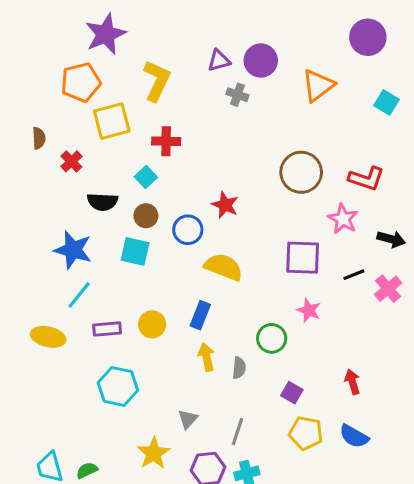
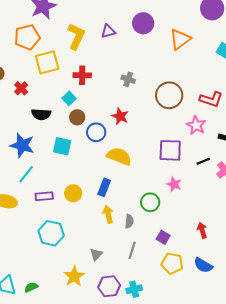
purple triangle: (219, 61) -> (108, 31), moved
gray cross: (237, 95) -> (128, 79), moved
brown circle: (146, 216) -> (77, 117), moved
gray line: (237, 432) -> (132, 250), moved

